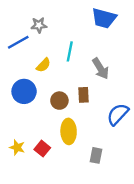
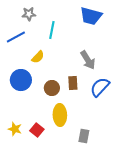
gray star: (39, 25) -> (29, 14), moved
cyan line: (70, 51) -> (52, 30), moved
blue semicircle: (118, 114) -> (100, 87), moved

